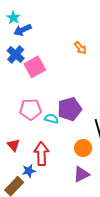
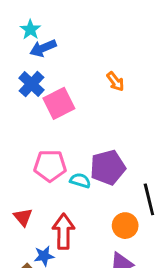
orange arrow: (80, 48) -> (115, 82), moved

